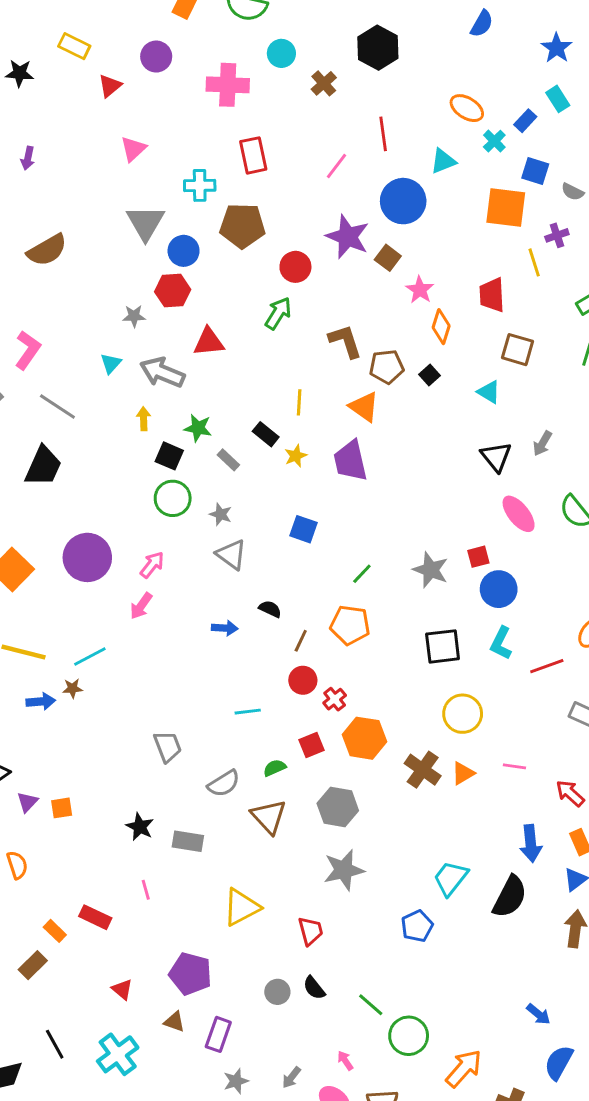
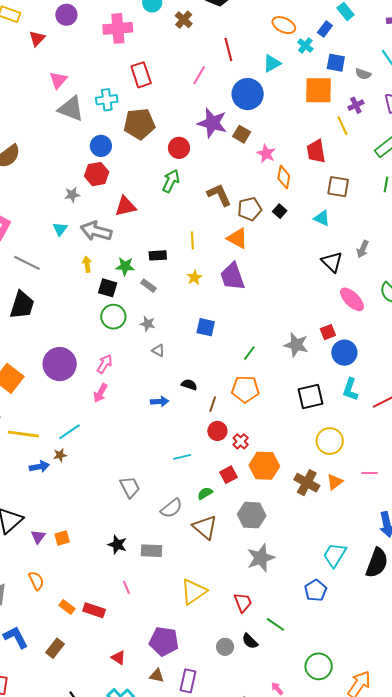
gray triangle: (145, 223) -> (71, 109), moved, turned -32
black rectangle: (266, 434) -> (158, 255), moved, turned -36
gray triangle: (231, 555) -> (158, 350), size x0.6
orange rectangle: (55, 931) -> (67, 607), moved
green line: (371, 1005) -> (275, 624), moved

